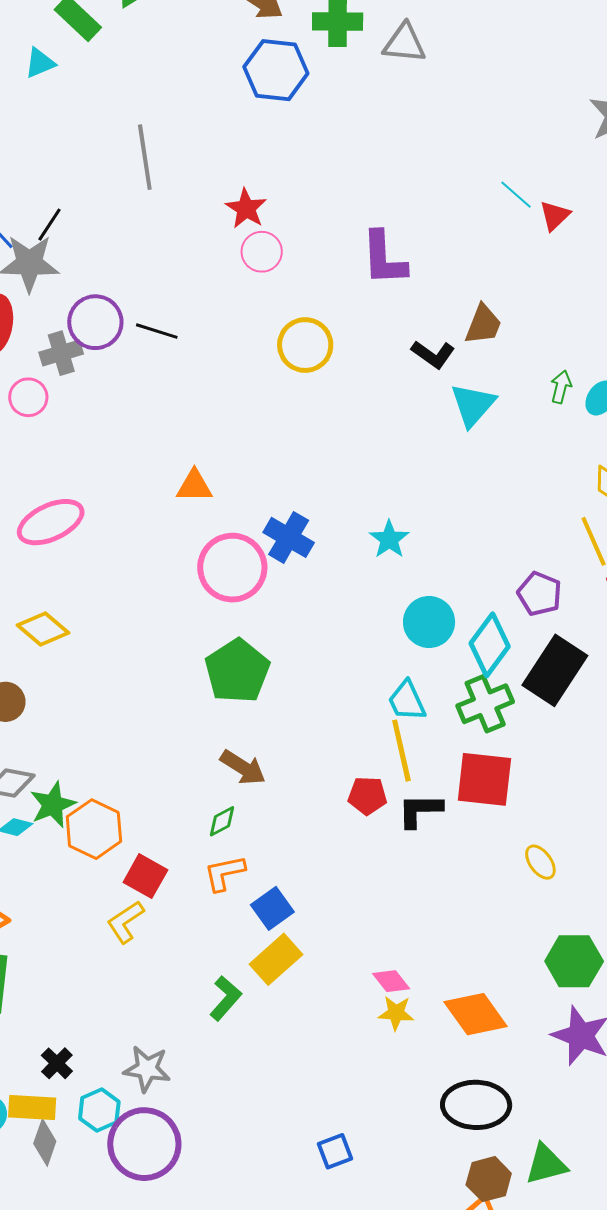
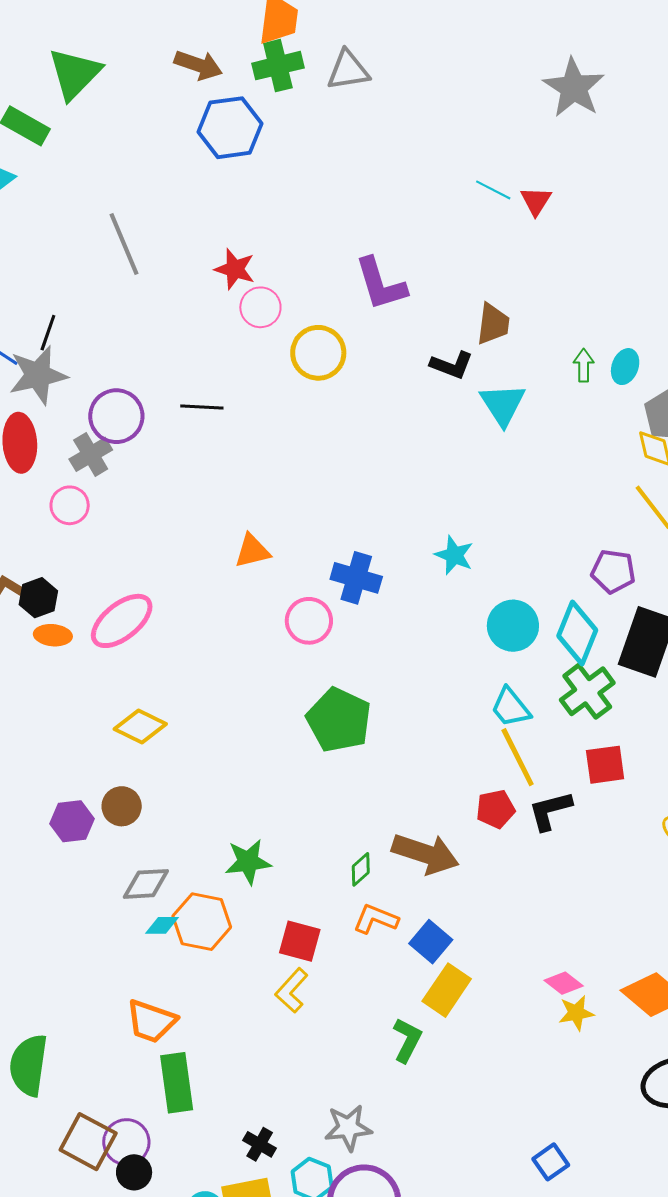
black line: (157, 331) -> (202, 407), moved
yellow circle: (305, 345) -> (318, 353), moved
pink circle: (232, 568) -> (309, 621), size x0.7
brown arrow: (243, 768) -> (425, 854), moved, size x1.4
red square: (484, 779) -> (605, 765), size x0.7
green star: (53, 805) -> (248, 862), moved, turned 30
orange hexagon: (94, 829) -> (202, 922), moved
orange L-shape: (224, 873) -> (376, 919), turned 48

